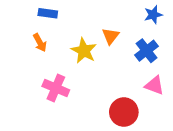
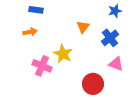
orange arrow: (40, 43) -> (30, 32), turned -72
yellow star: (84, 51) -> (63, 54), moved

